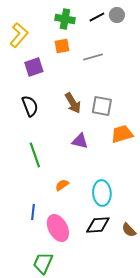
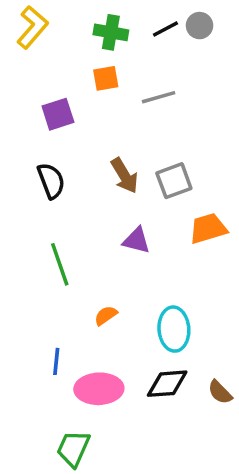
yellow L-shape: (19, 35) -> (32, 27), moved
gray square: (102, 106) -> (174, 181), turned -30
pink ellipse: (58, 228) -> (99, 389), turned -64

